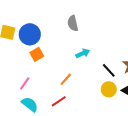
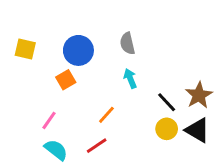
gray semicircle: (73, 23) -> (127, 43), moved
blue circle: (30, 34) -> (78, 50), moved
cyan arrow: (83, 53) -> (130, 78), turned -88

